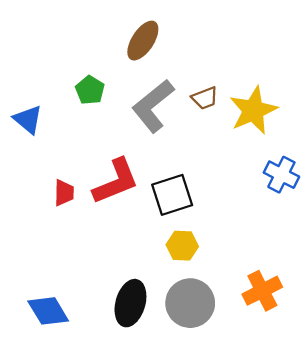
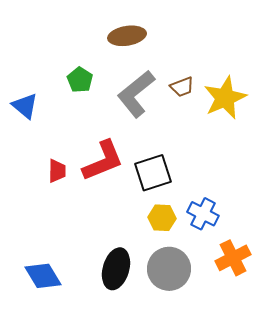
brown ellipse: (143, 41) -> (127, 36), turned 48
blue cross: (281, 175) -> (203, 214), moved

